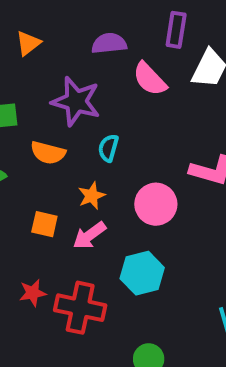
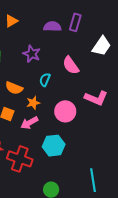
purple rectangle: (176, 30) -> (75, 22), moved
pink semicircle: (150, 79) -> (71, 65), moved
purple star: (76, 101) -> (32, 54), size x0.7
orange semicircle: (48, 153) -> (14, 88), moved

